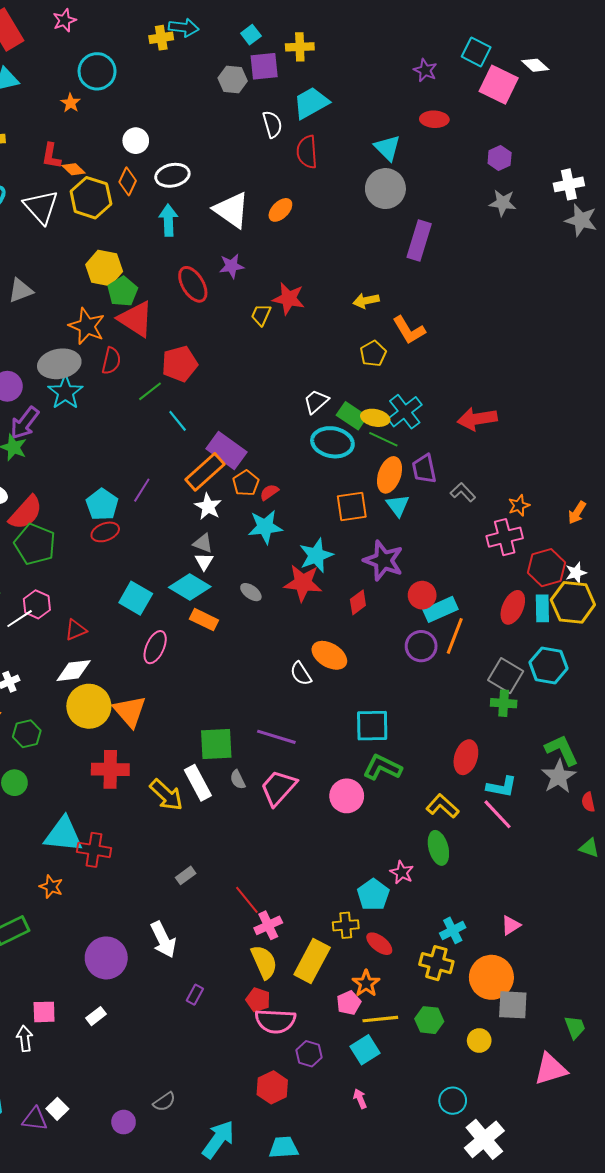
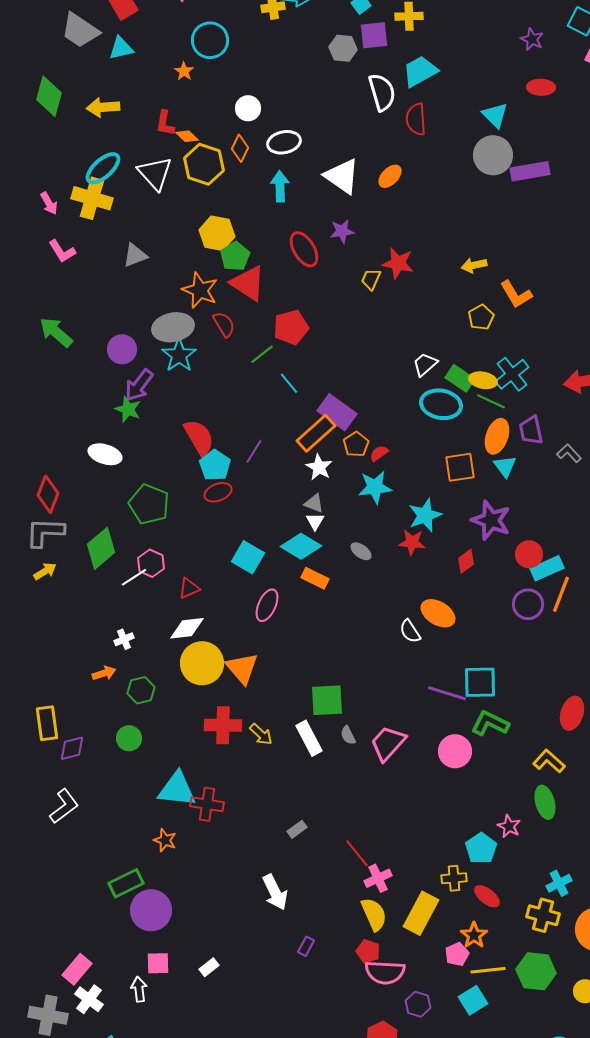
white semicircle: (272, 124) -> (382, 92), size x1.4
purple rectangle: (419, 241) -> (530, 171), moved, turned 63
red semicircle: (111, 361) -> (224, 324), turned -44
red semicircle: (26, 513) -> (199, 437), moved, turned -72
red star: (303, 583) -> (412, 542), size x0.7
purple line: (276, 737) -> (447, 693), moved
yellow arrow: (166, 795) -> (261, 734), moved, size x0.7
purple circle: (106, 958) -> (151, 910), moved
green hexagon: (429, 1020) -> (536, 971), size x1.4

